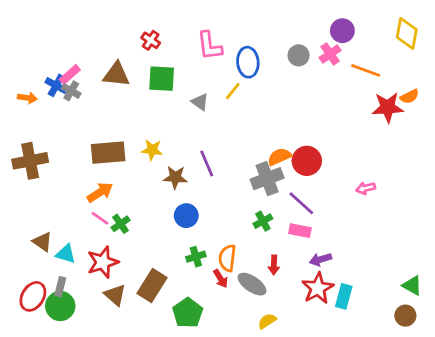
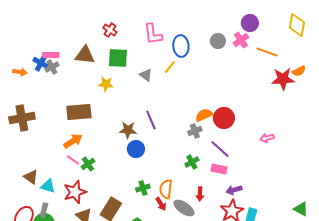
pink rectangle: (70, 75) -> (51, 55), turned 42
gray cross: (71, 91) -> (52, 67), turned 32
yellow star: (152, 150) -> (106, 84), moved
gray cross: (267, 179) -> (195, 131), size x0.6
blue circle: (186, 216) -> (136, 149), moved

